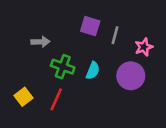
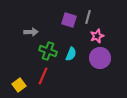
gray line: (115, 35) -> (88, 17), moved
pink star: (144, 47) -> (97, 36), moved
yellow square: (23, 97) -> (19, 85), moved

